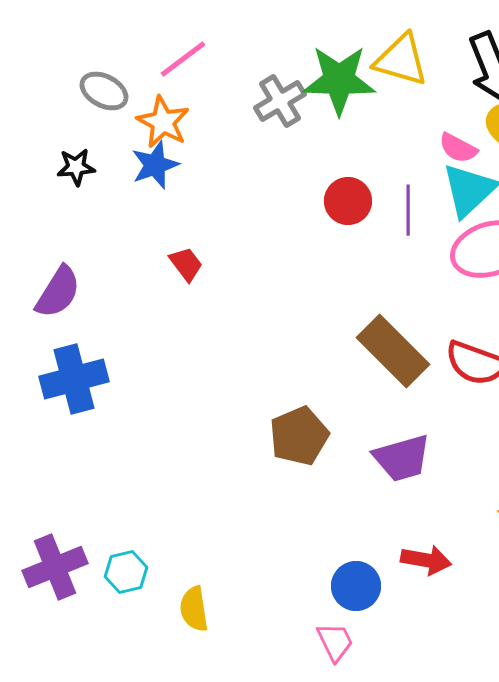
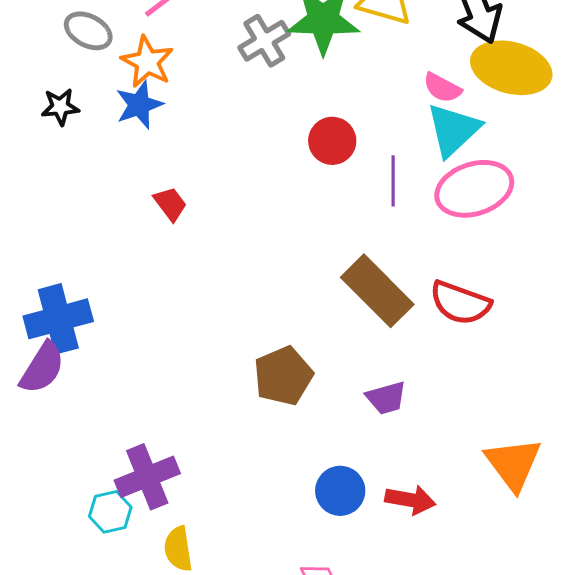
purple line: (408, 210) -> (393, 181), moved
purple semicircle: (58, 292) -> (42, 368), moved
purple trapezoid: (402, 458) -> (386, 398), size x0.7
purple cross: (55, 567) -> (147, 477), moved
blue circle: (356, 586) -> (340, 491), moved

